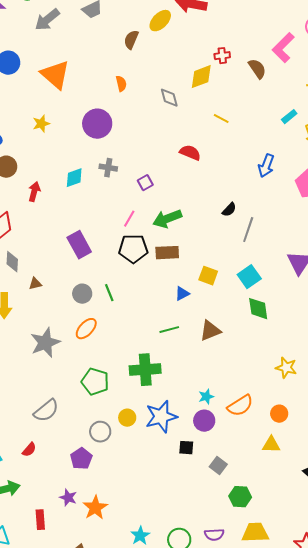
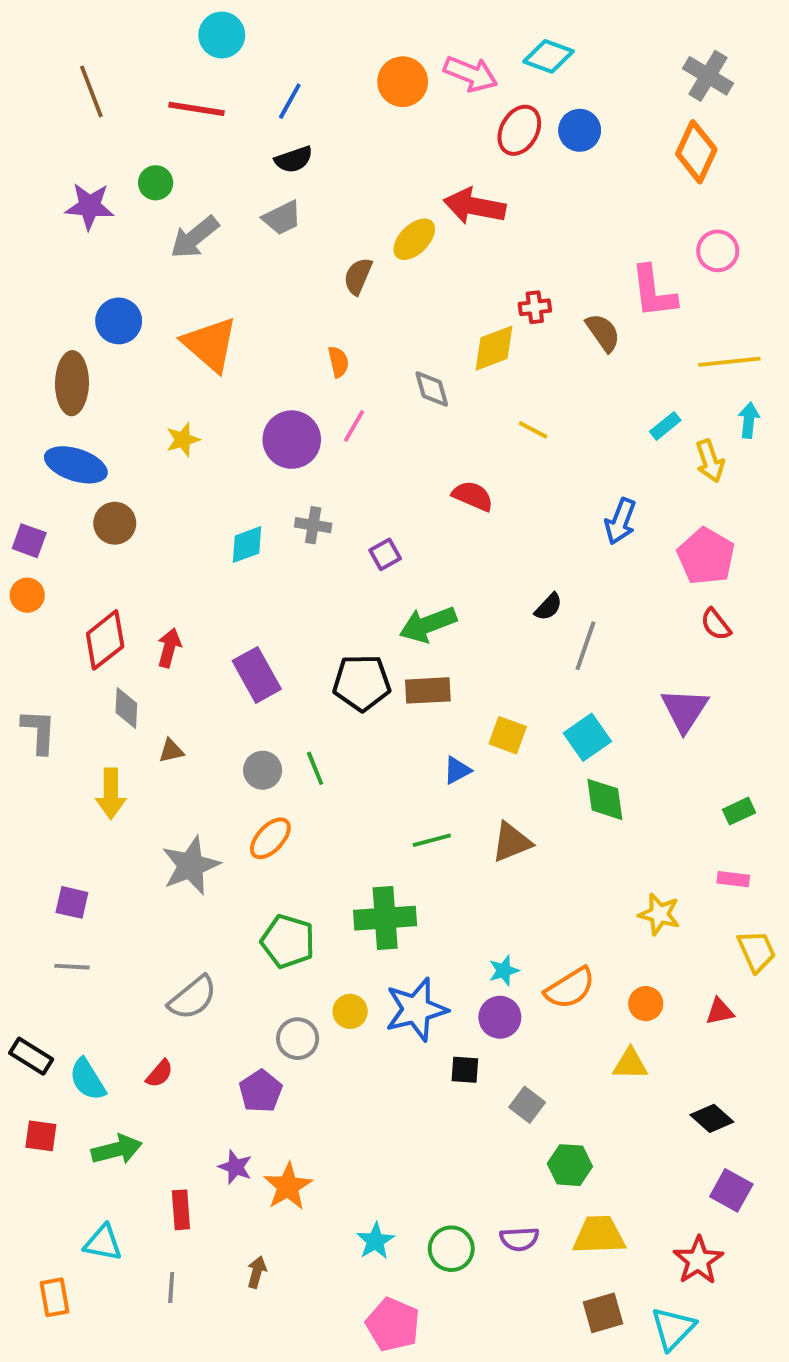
pink L-shape: (283, 48) -> (654, 292), turned -52
red arrow: (34, 192) -> (169, 648), moved
pink line: (129, 219) -> (354, 426), moved

